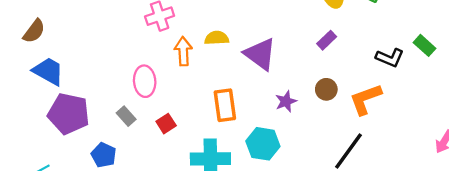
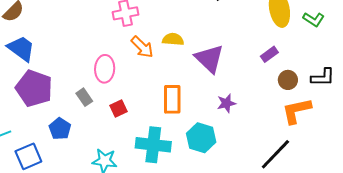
orange arrow: (183, 51) -> (142, 47), turned 130
black L-shape: (390, 58) -> (323, 77), turned -30
brown circle: (326, 89) -> (288, 80), moved

